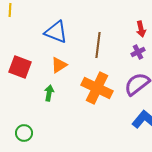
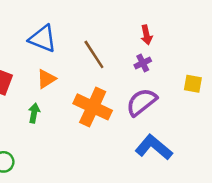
brown line: (98, 45) -> (94, 54), turned -40

